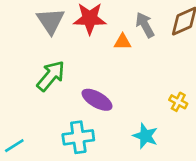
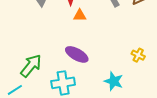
orange triangle: (123, 42) -> (80, 15), moved
green arrow: (51, 76) -> (31, 66), moved

